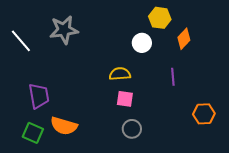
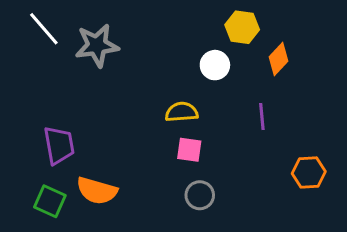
white line: (21, 41) -> (44, 29), moved

